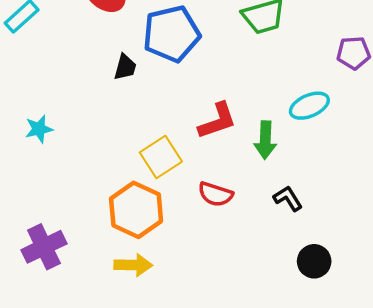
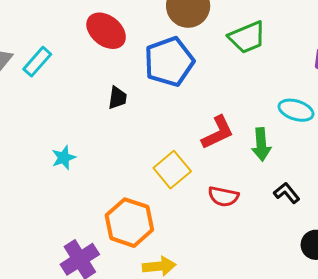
black trapezoid: (125, 67) -> (117, 98), moved
cyan ellipse: (309, 106) -> (296, 110), turned 48
orange hexagon: (136, 210) -> (129, 223), moved

